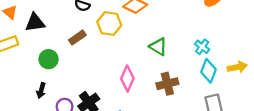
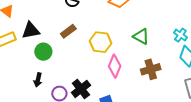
black triangle: (35, 23) -> (31, 30), moved
yellow hexagon: (109, 23) -> (101, 42), moved

